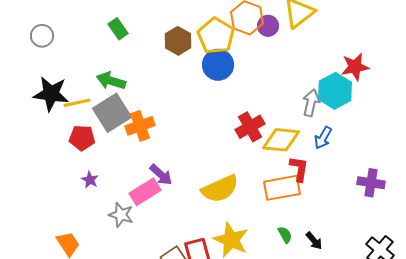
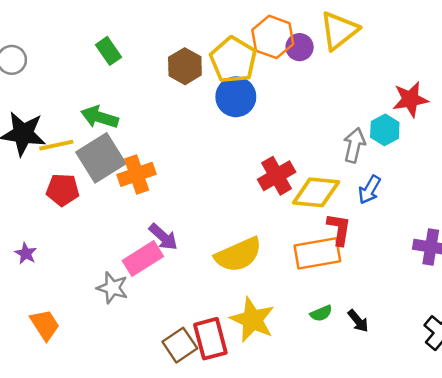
cyan hexagon: (335, 91) -> (385, 130), size x0.7
purple star: (90, 180) -> (26, 253), moved
green semicircle: (285, 235) -> (321, 313), turned 96

